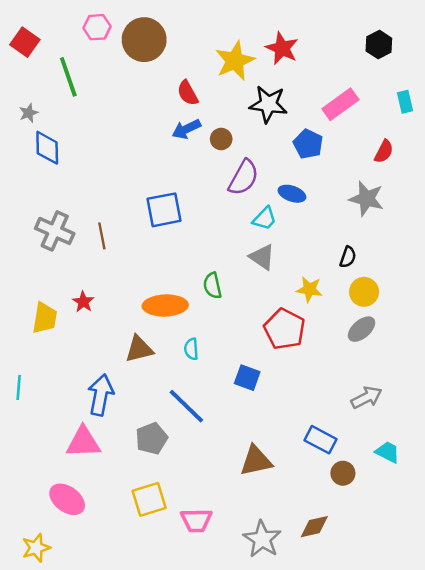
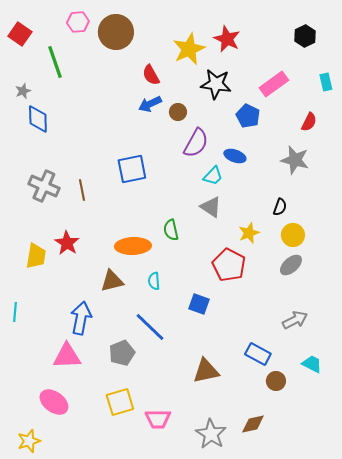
yellow star: (309, 289) -> (249, 233), turned -30
red star: (83, 302) -> (67, 243), size x1.4

